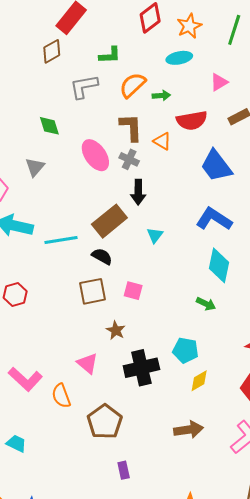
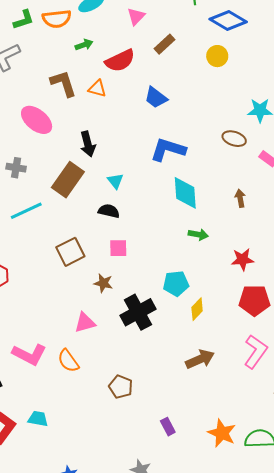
orange semicircle: (133, 85) -> (57, 19), moved, turned -128
gray cross: (129, 159) -> (16, 168), moved
blue trapezoid: (216, 166) -> (156, 98), size x0.7
black semicircle: (102, 256) -> (109, 211), moved
pink square: (133, 291) -> (118, 248), moved
green arrow: (206, 304) -> (198, 235), moved
pink triangle: (87, 363) -> (85, 323), turned -40
brown pentagon: (105, 422) -> (121, 387), moved, size x0.7
purple rectangle: (124, 470) -> (168, 427), moved

